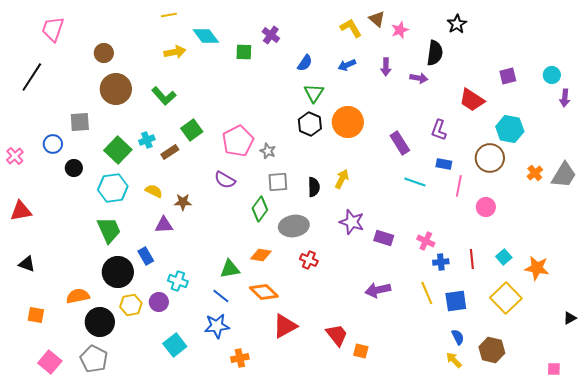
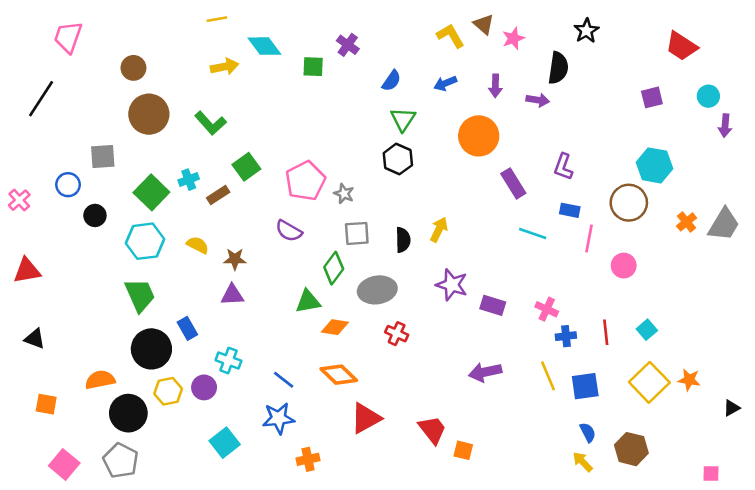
red trapezoid: (472, 100) -> (681, 46), moved
orange circle: (348, 122) -> (479, 136), moved
purple triangle: (164, 225) -> (232, 295), moved
orange star: (537, 268) -> (689, 380), moved, size x0.7
green triangle: (230, 269) -> (308, 301), moved

